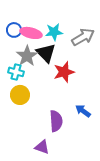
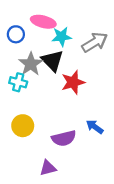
pink ellipse: (31, 33) -> (43, 22), moved
yellow circle: (20, 95) -> (23, 126), moved
purple semicircle: (56, 121) -> (64, 138), turned 80
purple triangle: (42, 147) -> (48, 168), turned -35

